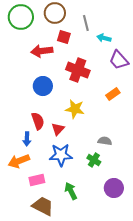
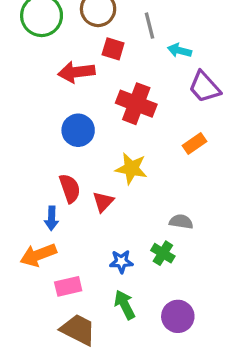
blue star: (61, 155) -> (121, 262), moved, size x0.6
purple circle: (114, 188) -> (178, 316), moved

